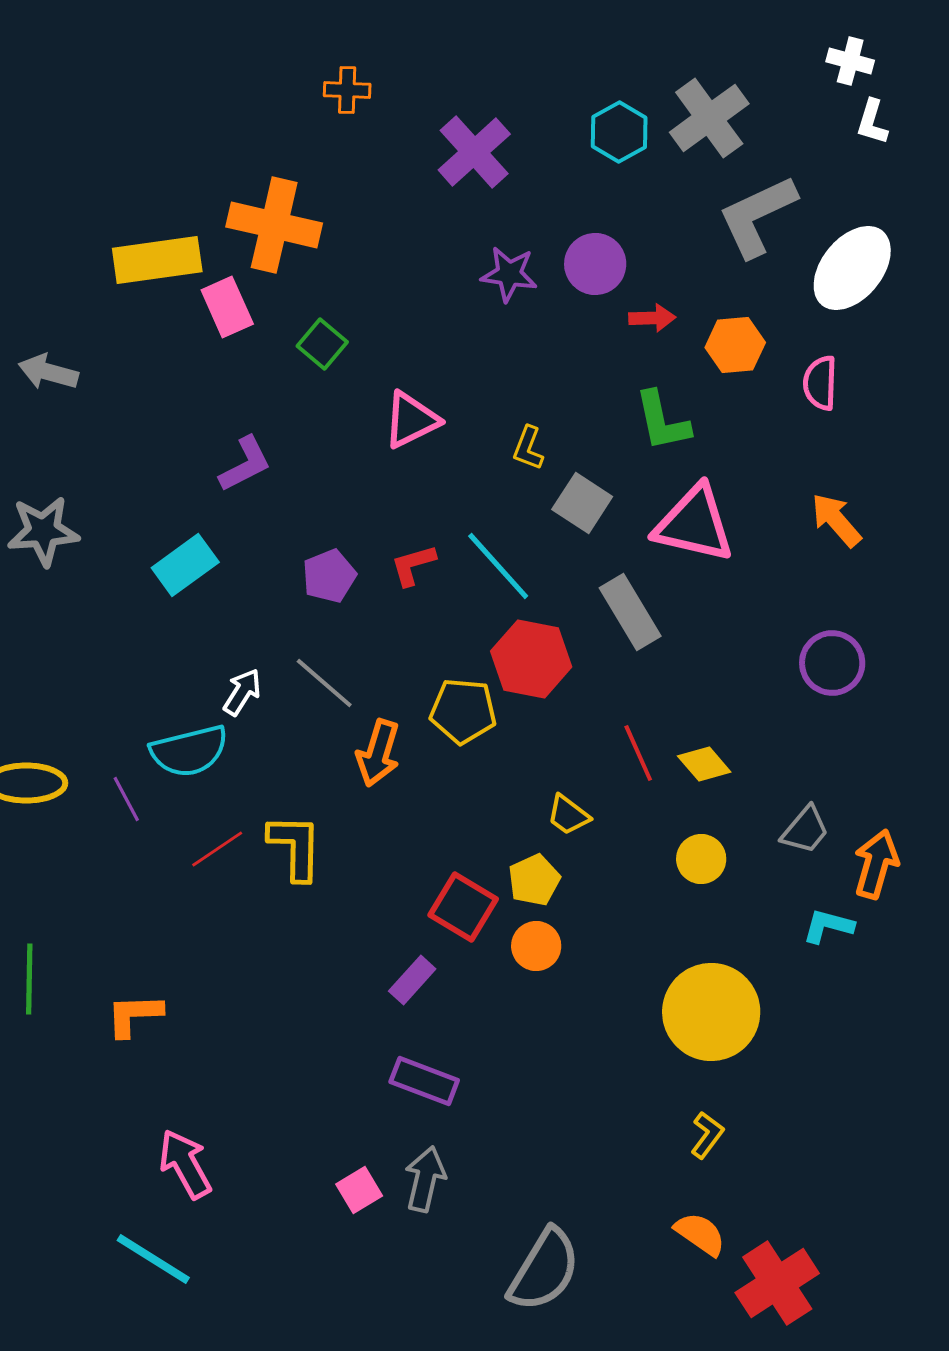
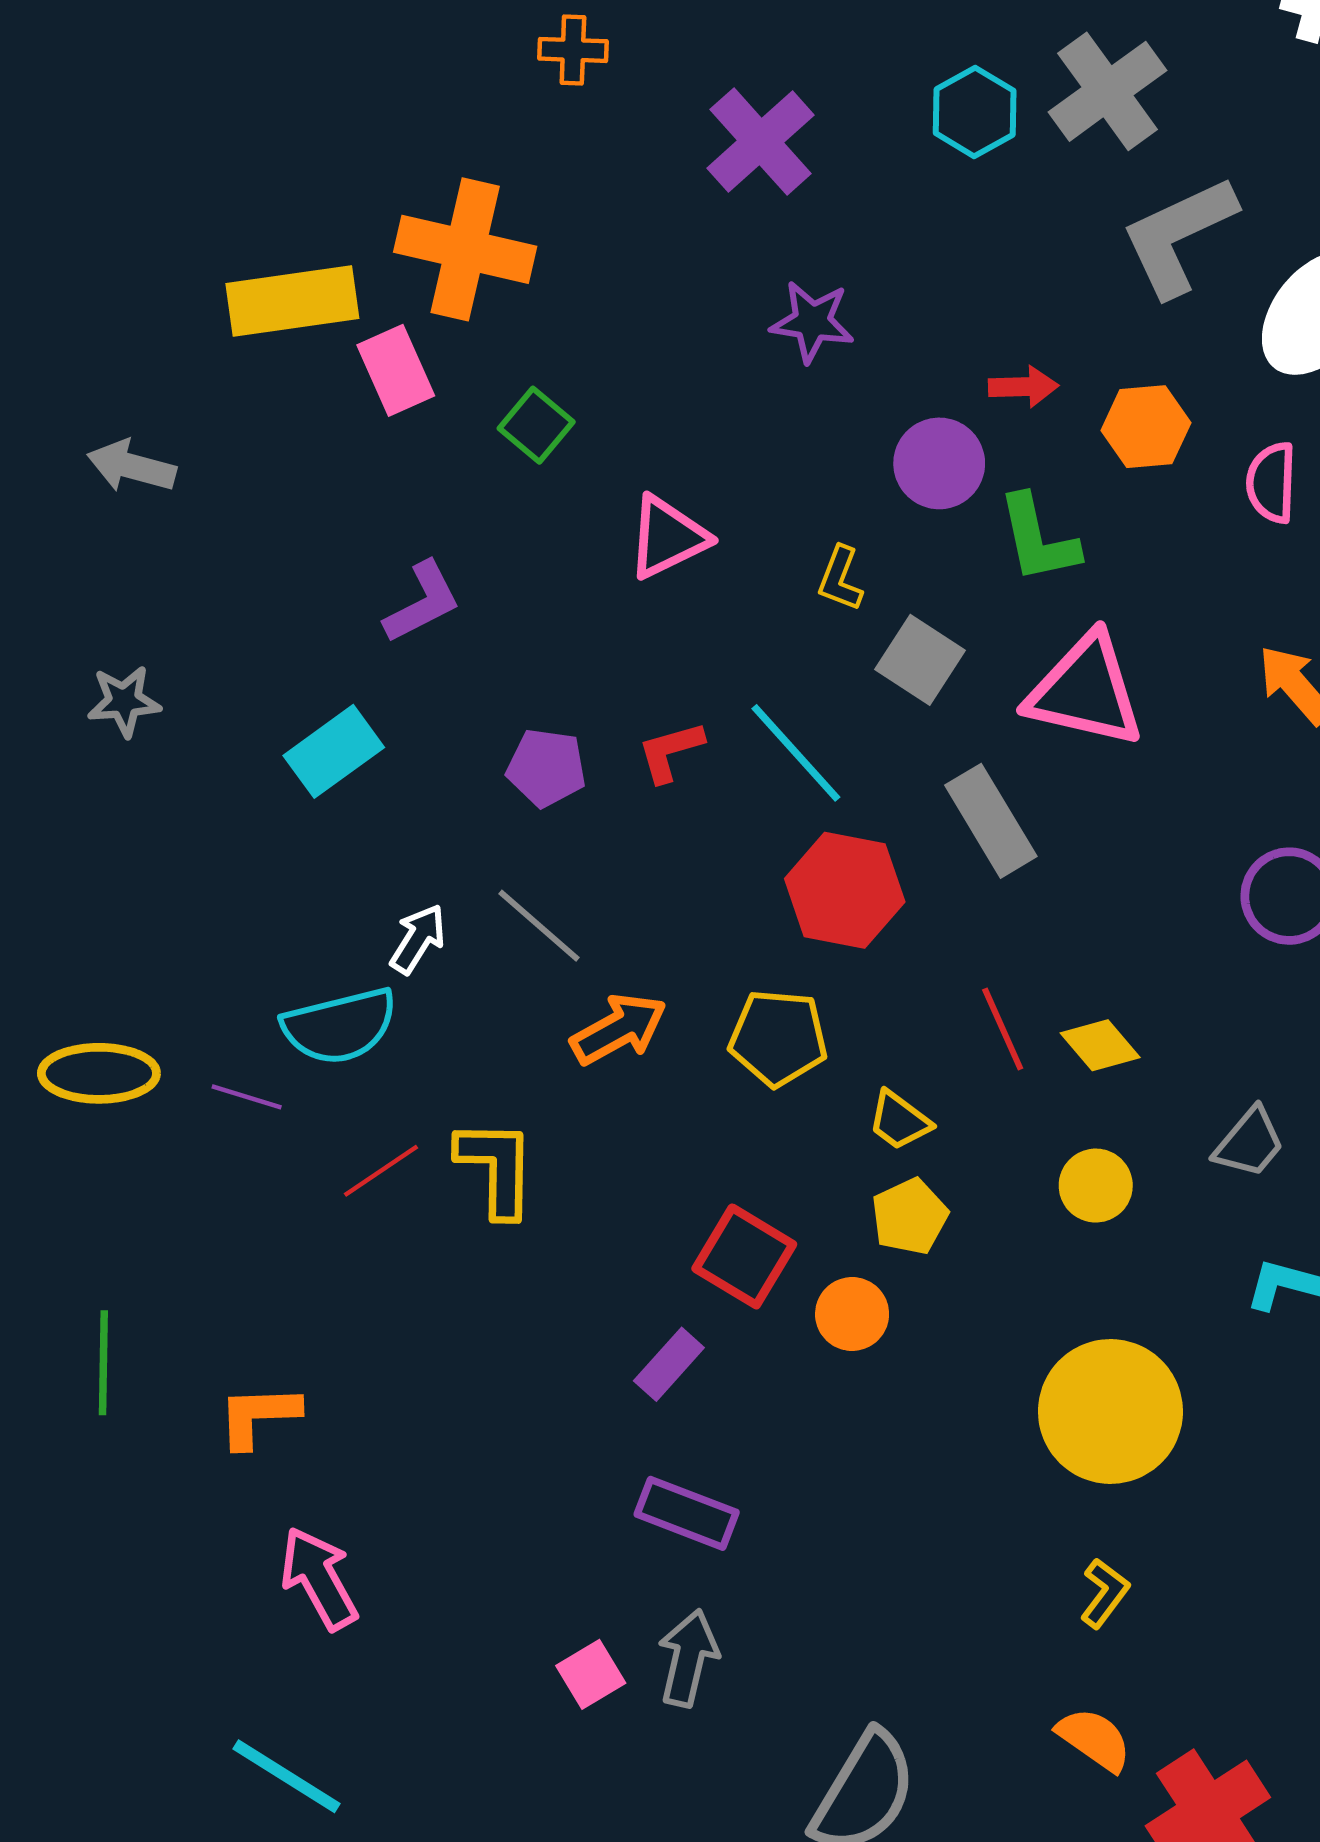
purple circle: (595, 264) -> (939, 463), moved
gray star: (43, 531) -> (124, 701), size x0.7
purple pentagon: (329, 576) -> (546, 768), turned 30
yellow pentagon: (463, 711) -> (778, 1038), moved
orange arrow: (378, 753) -> (619, 1029), turned -136
purple line: (126, 799) -> (247, 1097), turned -45
yellow pentagon: (534, 880) -> (910, 1217), moved
pink arrow: (185, 1164) -> (319, 1578), moved

